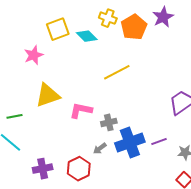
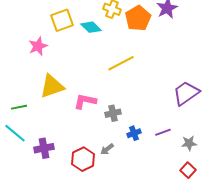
blue cross: (130, 142) -> (134, 133), size x0.5
gray arrow: (100, 148) -> (107, 149), moved
purple cross: (43, 169) -> (44, 148), moved

